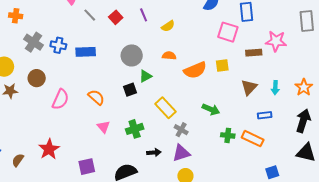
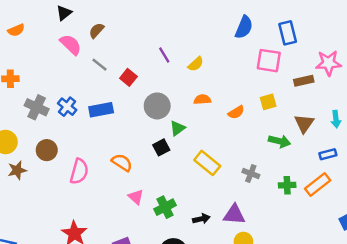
red square: (116, 17) -> (128, 77), moved
blue cross: (58, 45) -> (67, 107), turned 35
orange semicircle: (195, 70) -> (236, 112), size x0.6
green arrow: (211, 109) -> (279, 141), moved
green cross: (135, 129) -> (165, 207), moved
gray cross: (181, 130) -> (251, 173), moved
orange rectangle: (253, 139) -> (318, 185), turned -55
purple triangle: (181, 153) -> (234, 215), turned 30

